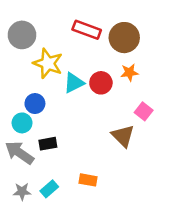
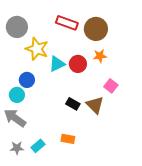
black rectangle: (48, 144) -> (73, 104), moved, turned 40

